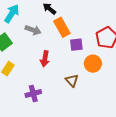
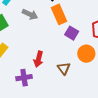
purple square: (76, 45) -> (72, 33), turned 32
red arrow: (45, 59) -> (38, 59), moved

